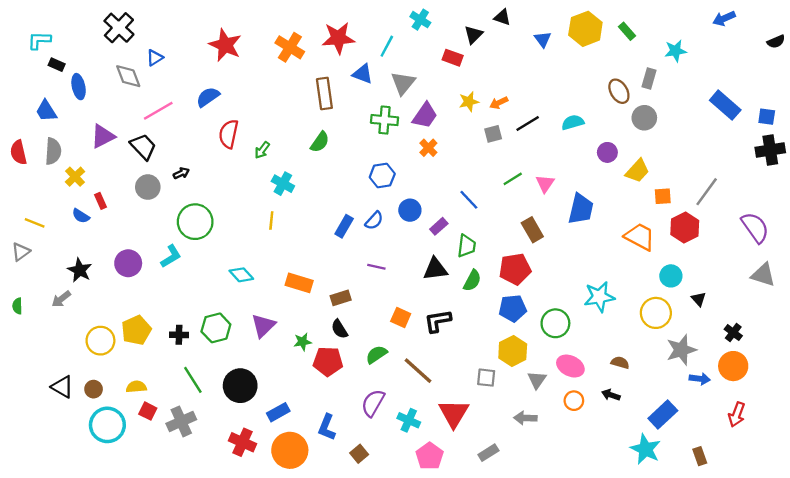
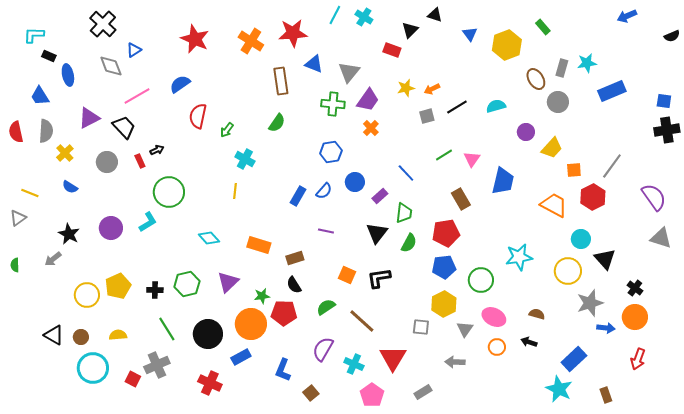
yellow hexagon: (585, 29) -> (507, 45), moved
cyan line: (387, 46) -> (335, 15), moved
cyan star: (675, 51) -> (587, 63), moved
blue rectangle: (725, 105) -> (612, 91), moved, turned -64
gray circle: (148, 187) -> (107, 162), moved
red rectangle: (100, 201) -> (140, 161), moved
black triangle: (435, 269) -> (377, 233), turned -45
black triangle: (699, 299) -> (605, 259), size x1.6
red square: (148, 411) -> (133, 379), moved
orange circle: (290, 450) -> (251, 324), moved

